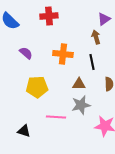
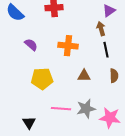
black line: (92, 62) -> (106, 50), moved
gray star: (81, 105) -> (86, 109), moved
black triangle: (24, 131) -> (29, 123), turned 40

